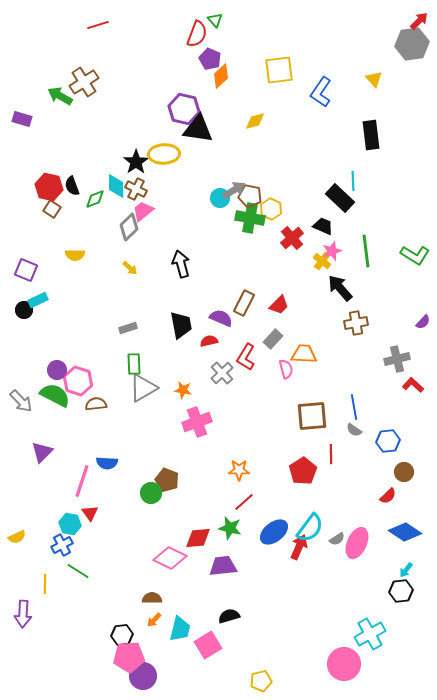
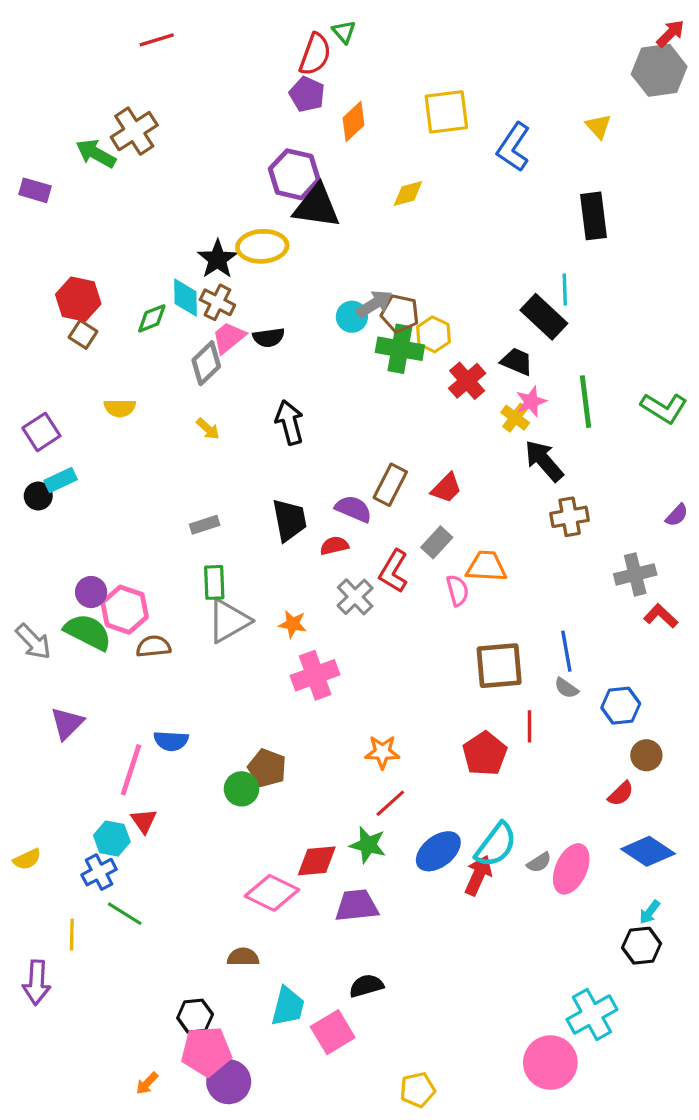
purple pentagon: (210, 59) -> (307, 94), moved
black semicircle: (72, 186) -> (269, 338), moved, turned -78
purple square: (26, 270) -> (41, 432), turned 35
orange arrow: (154, 620) -> (147, 1083), moved

